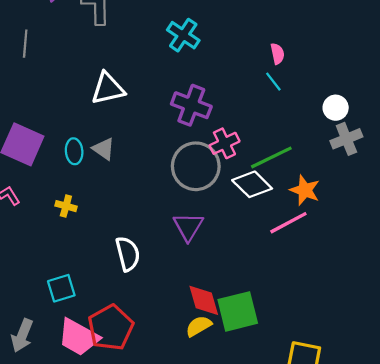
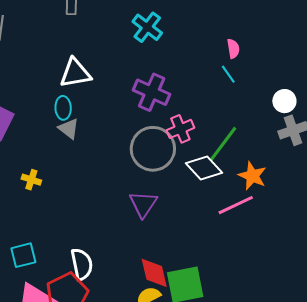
cyan ellipse: (74, 151) -> (63, 108), moved
green line: (271, 157) -> (223, 144), turned -30
white semicircle: (128, 254) -> (82, 264), moved

